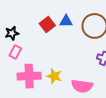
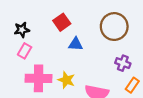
blue triangle: (66, 21) -> (76, 44), moved

